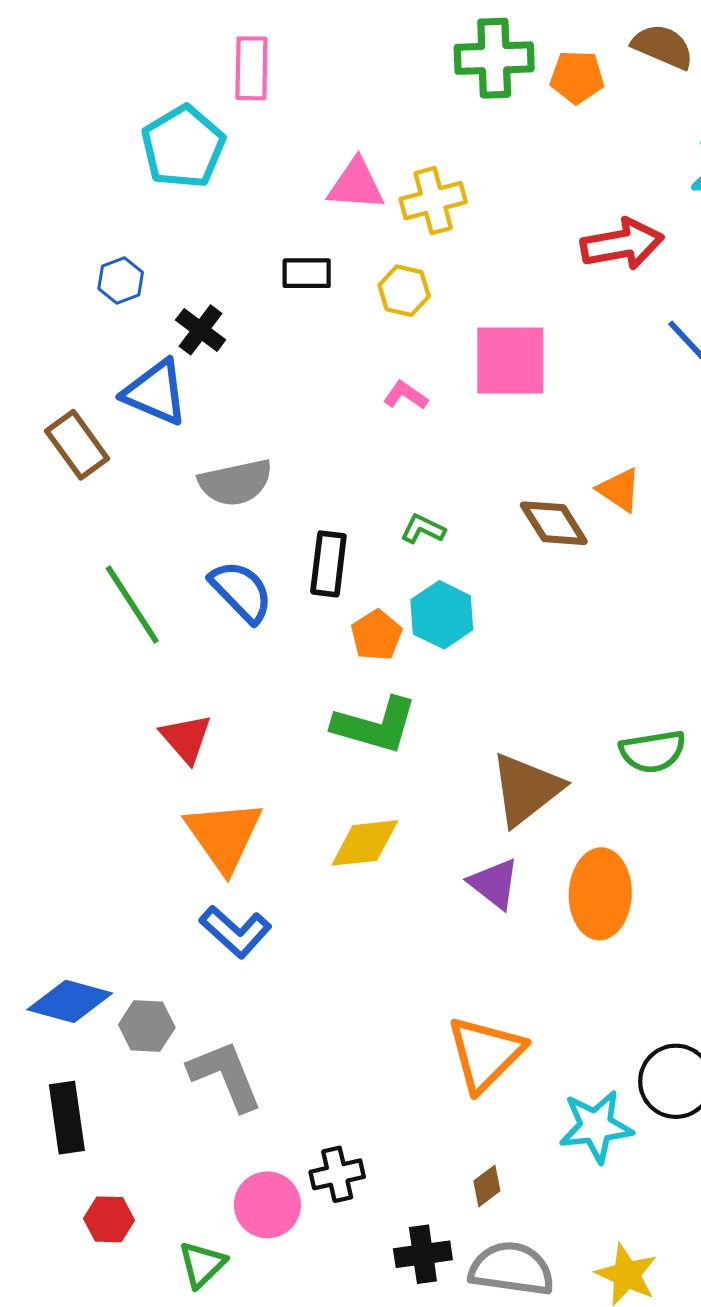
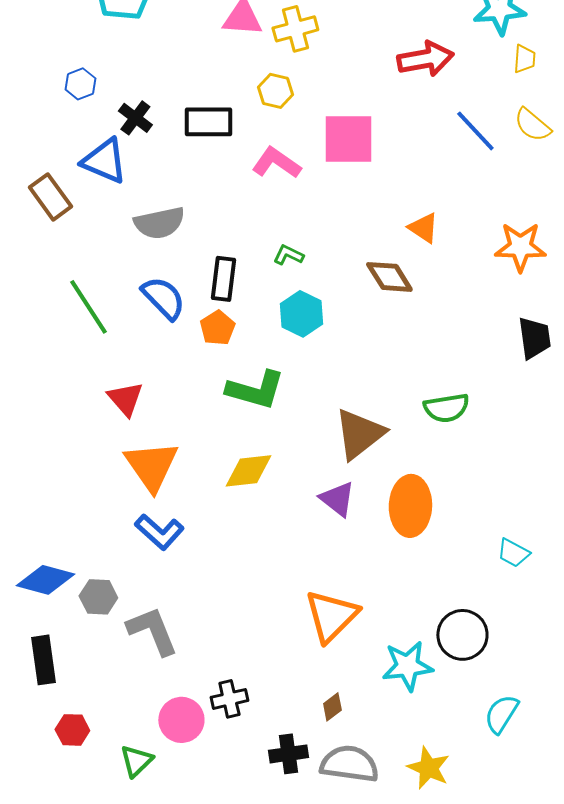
black rectangle: (307, 273) -> (208, 122), moved, size x1.4
pink L-shape: (405, 395) -> (276, 163), size x1.6
brown diamond: (554, 523) -> (389, 277), moved
orange pentagon: (376, 635) -> (217, 328), moved

